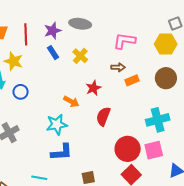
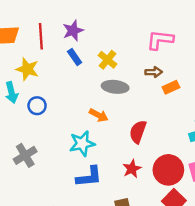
gray ellipse: (80, 24) -> (115, 87), moved
red star: (93, 88) -> (132, 169), moved

